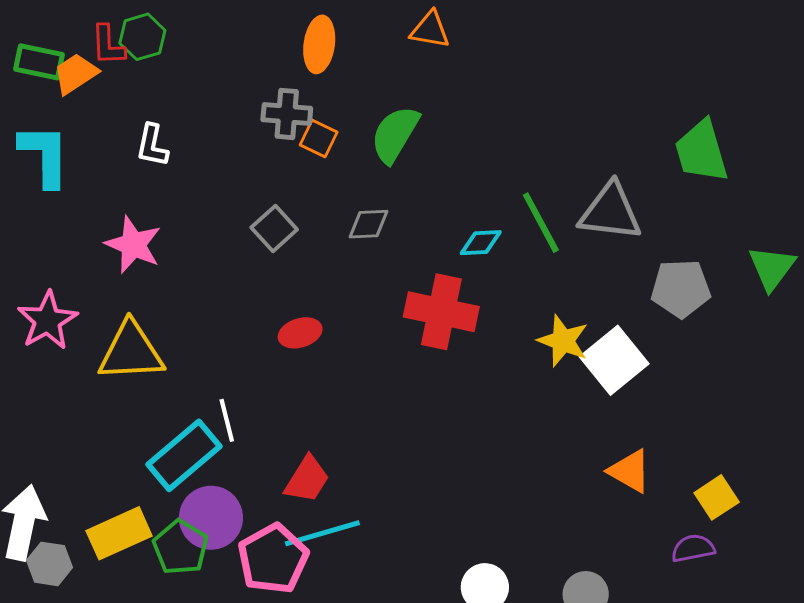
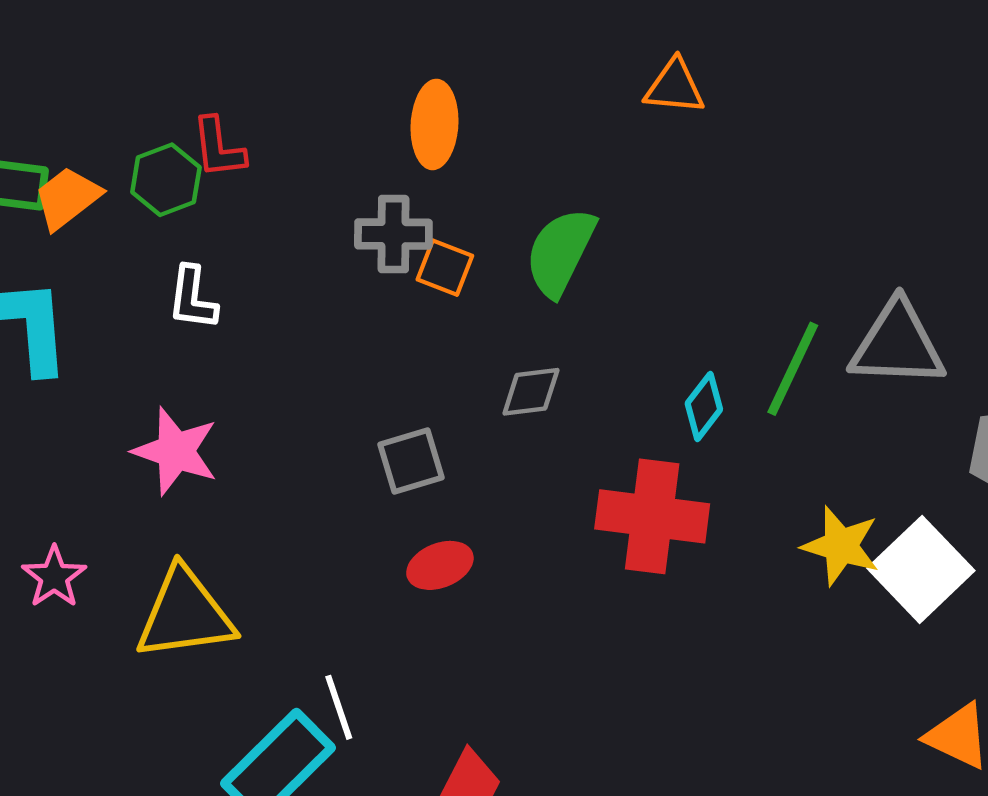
orange triangle: (430, 30) -> (675, 87), moved
green hexagon: (142, 37) -> (166, 180), moved
red L-shape: (108, 45) -> (218, 148), moved
green line: (541, 223) -> (793, 369), turned 58
gray square: (274, 228) -> (411, 461), moved, turned 30
cyan diamond: (481, 243) -> (704, 406), turned -45
pink star: (47, 321) -> (54, 577), size x0.7

